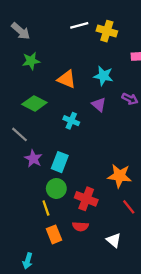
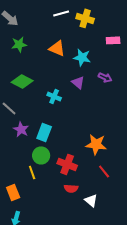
orange triangle: (67, 79) -> (57, 48), moved
red semicircle: (80, 226) -> (71, 188), moved
orange rectangle: (54, 234) -> (13, 192), moved

